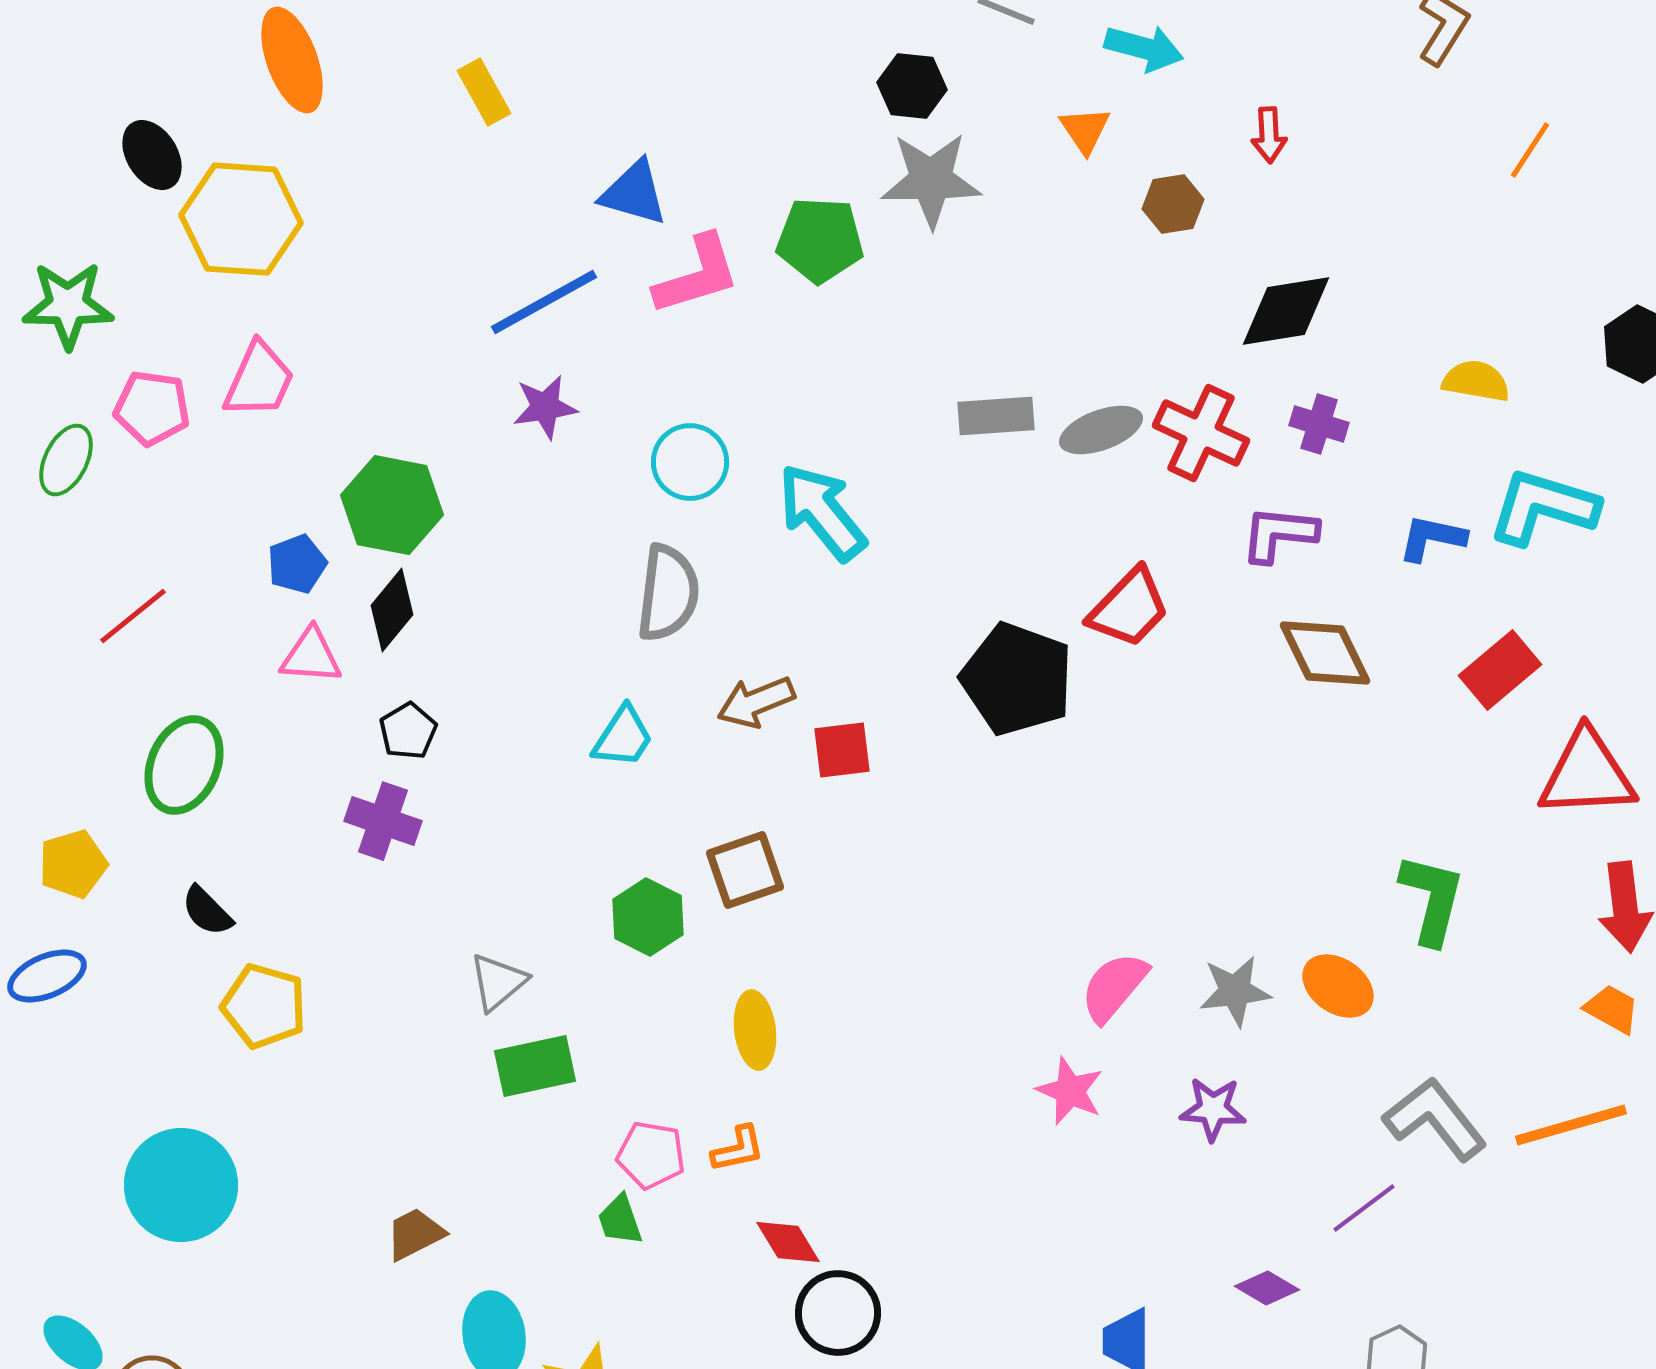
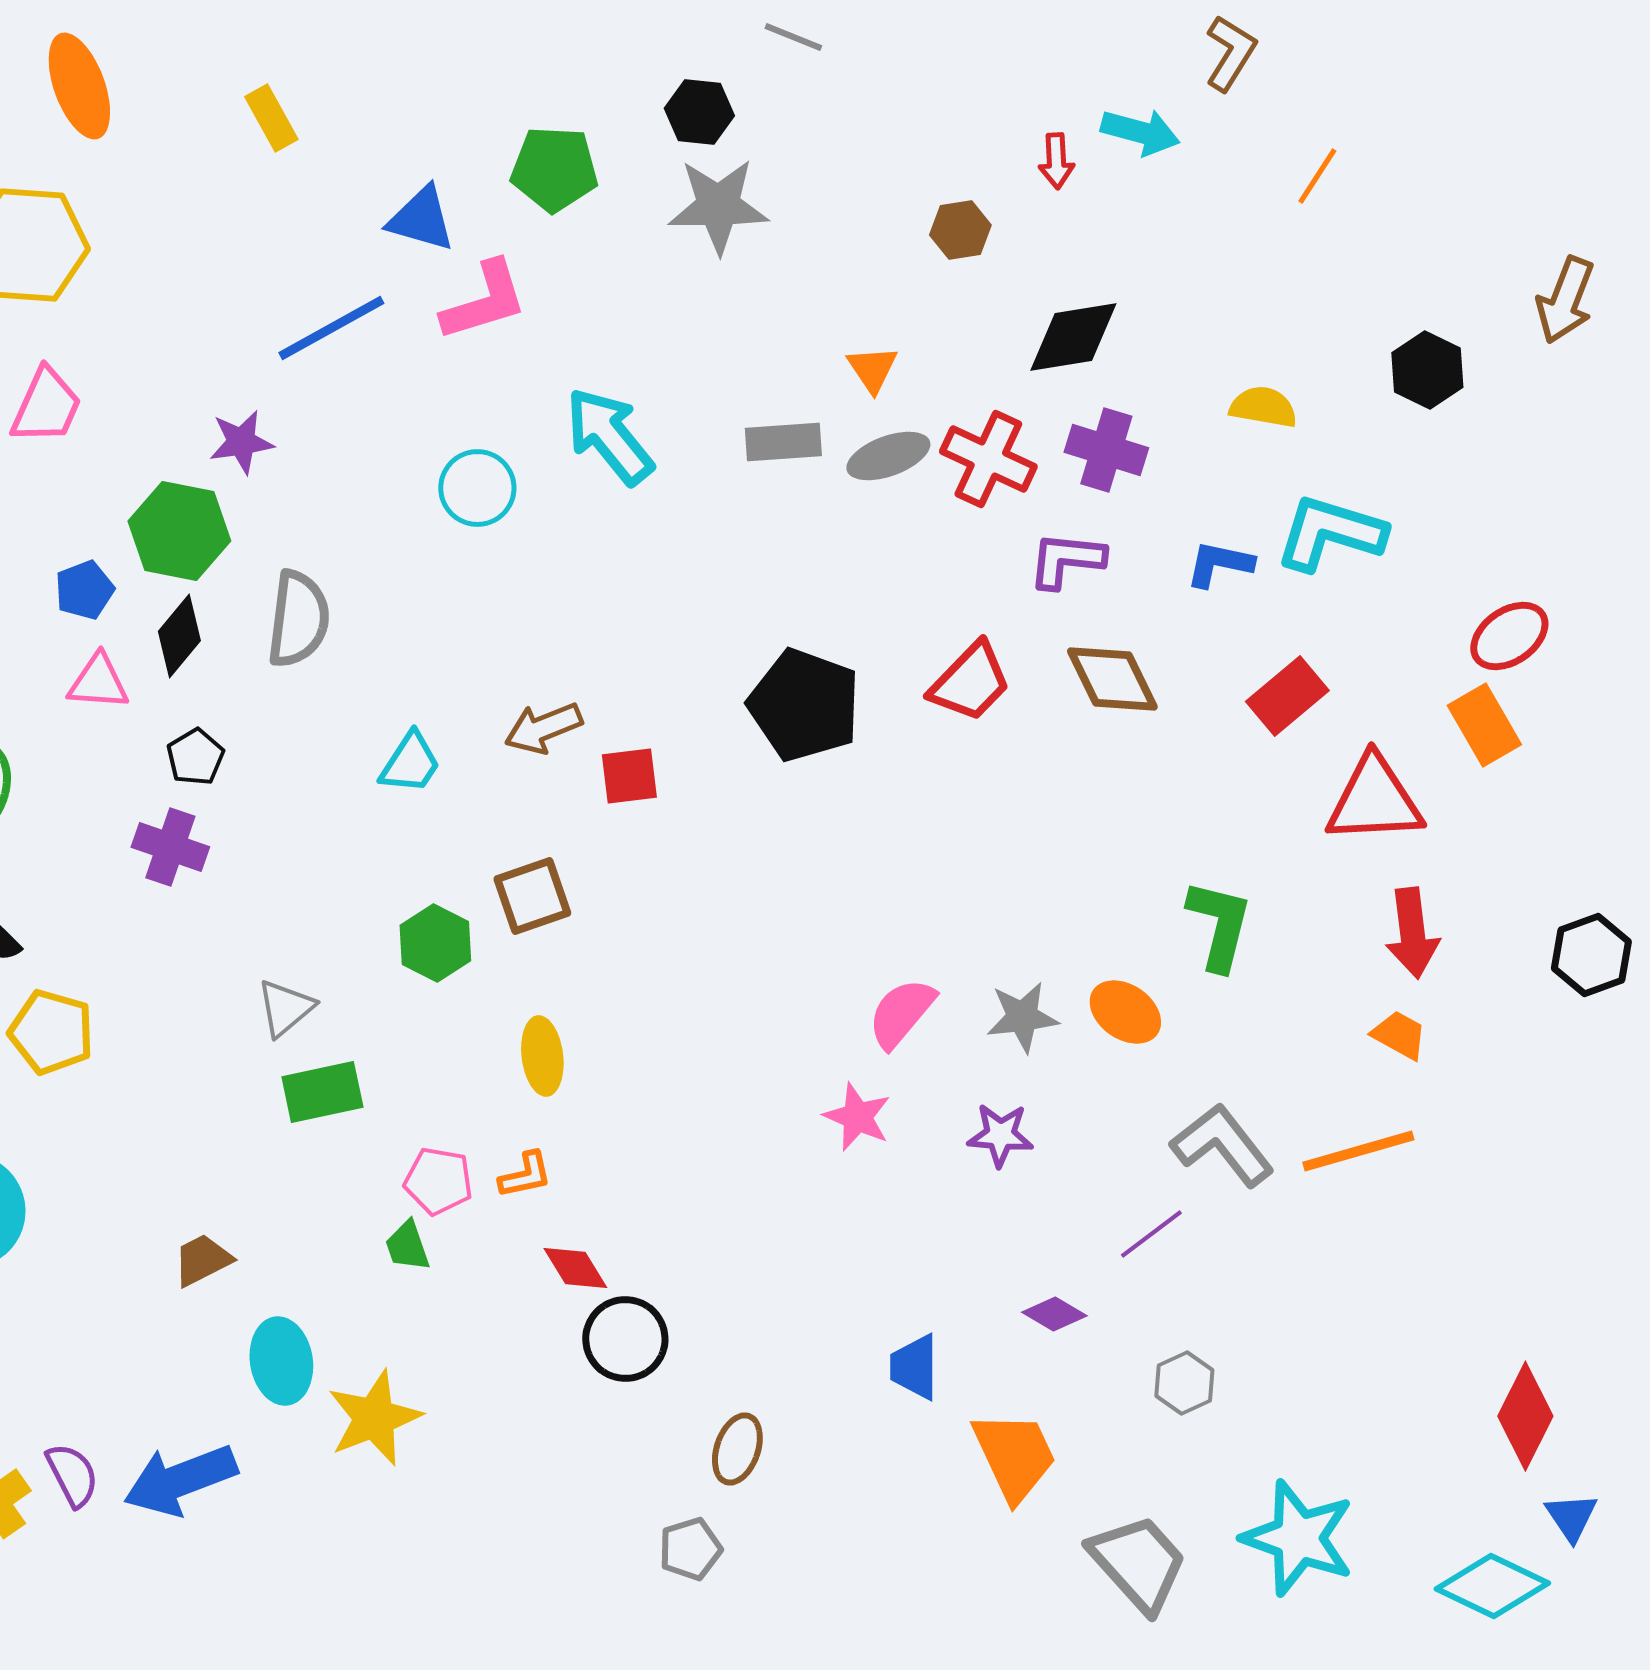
cyan arrow: (1144, 48) -> (1140, 132), moved
orange triangle: (1085, 130) -> (872, 369), moved
green pentagon: (820, 240) -> (554, 169), moved
purple star: (545, 407) -> (241, 442), moved
purple cross: (1319, 424) -> (1106, 450), size x1.4
cyan arrow: (822, 512) -> (609, 436), moved
gray semicircle: (668, 593) -> (298, 619), moved
red trapezoid: (1129, 608) -> (970, 682), moved

